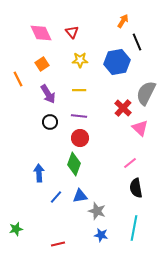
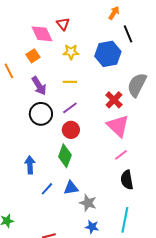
pink diamond: (41, 33) -> (42, 34), moved
purple line: (79, 116) -> (70, 108), turned -42
black circle: (50, 122) -> (41, 114), size x1.5
pink triangle: (140, 128) -> (118, 126), moved, size x1.4

